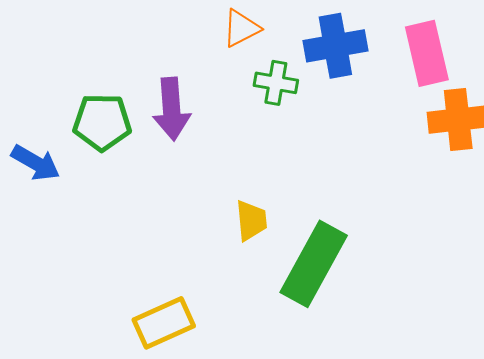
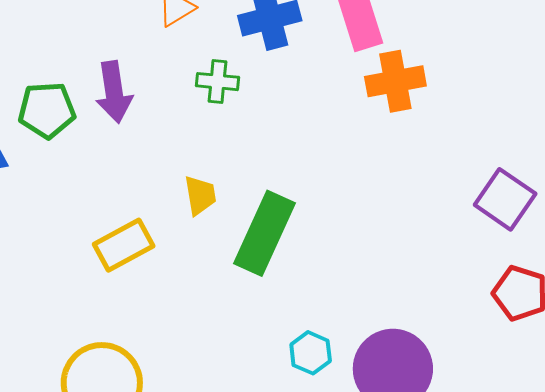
green cross: (276, 83) -> (217, 82), moved
yellow rectangle: (164, 323) -> (124, 245), moved

